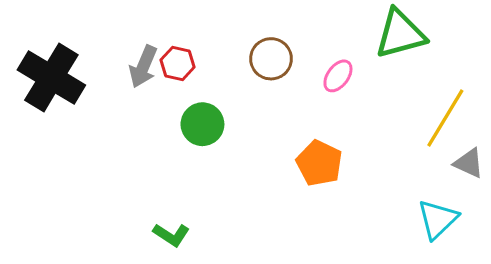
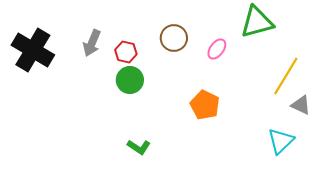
red hexagon: (178, 63) -> (126, 52), moved
green L-shape: (171, 235) -> (139, 147), moved

